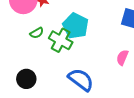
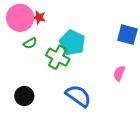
green semicircle: (37, 33) -> (30, 43), moved

